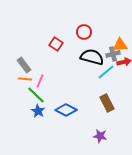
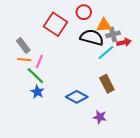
red square: (56, 44) -> (56, 24), size x1.6
orange triangle: (120, 45) -> (104, 25), moved
blue diamond: (66, 110) -> (77, 97), moved

